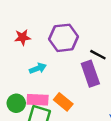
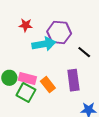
cyan arrow: (38, 68) -> (44, 44), moved, size x1.6
purple rectangle: (90, 74) -> (73, 80), moved

